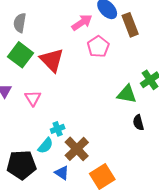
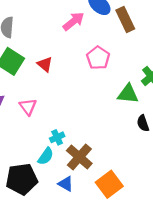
pink pentagon: (98, 47) -> (98, 58), moved
red triangle: (52, 60) -> (45, 64), size x0.6

